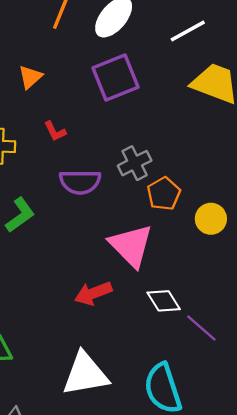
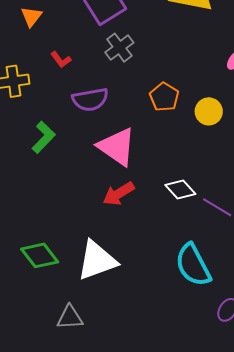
gray cross: (135, 163) -> (119, 48), moved
pink triangle: (131, 246) -> (117, 147), moved
white triangle: (85, 374) -> (97, 260), moved

